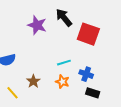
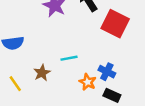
cyan line: (64, 63) -> (69, 58), moved
orange star: (62, 82) -> (88, 82), moved

